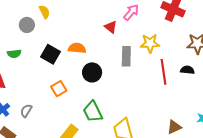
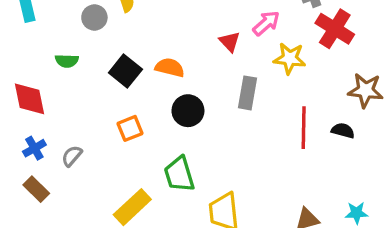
yellow star: (150, 43) -> (290, 58), moved

